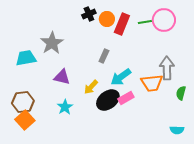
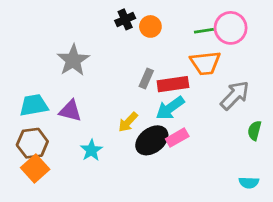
red rectangle: (122, 24) -> (173, 84), moved, turned 60
cyan trapezoid: (26, 58) -> (34, 105), moved
gray arrow: (167, 68) -> (235, 95), turned 45
purple triangle: (62, 77) -> (70, 111), moved
orange trapezoid: (152, 83) -> (205, 63), moved

